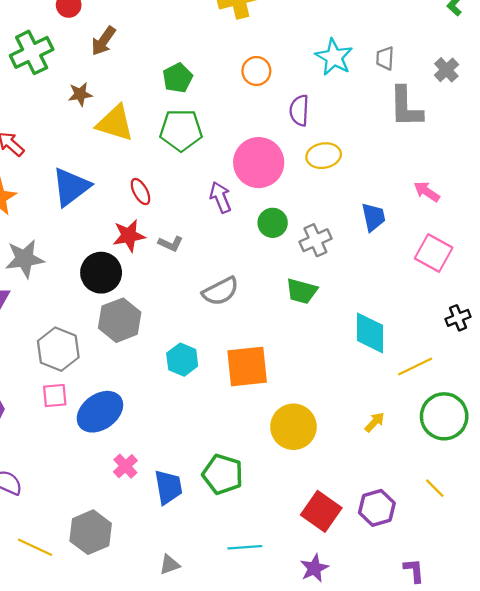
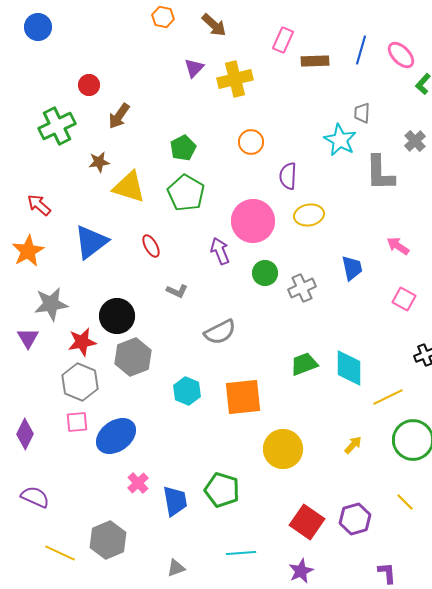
cyan star: (334, 57) -> (340, 140), moved
gray trapezoid: (385, 58) -> (362, 113), moved
green pentagon: (181, 130) -> (186, 193), turned 30
red star: (129, 236) -> (82, 342), moved
pink square: (434, 253) -> (404, 299), size x0.7
green trapezoid: (302, 291) -> (304, 364), moved, turned 144

